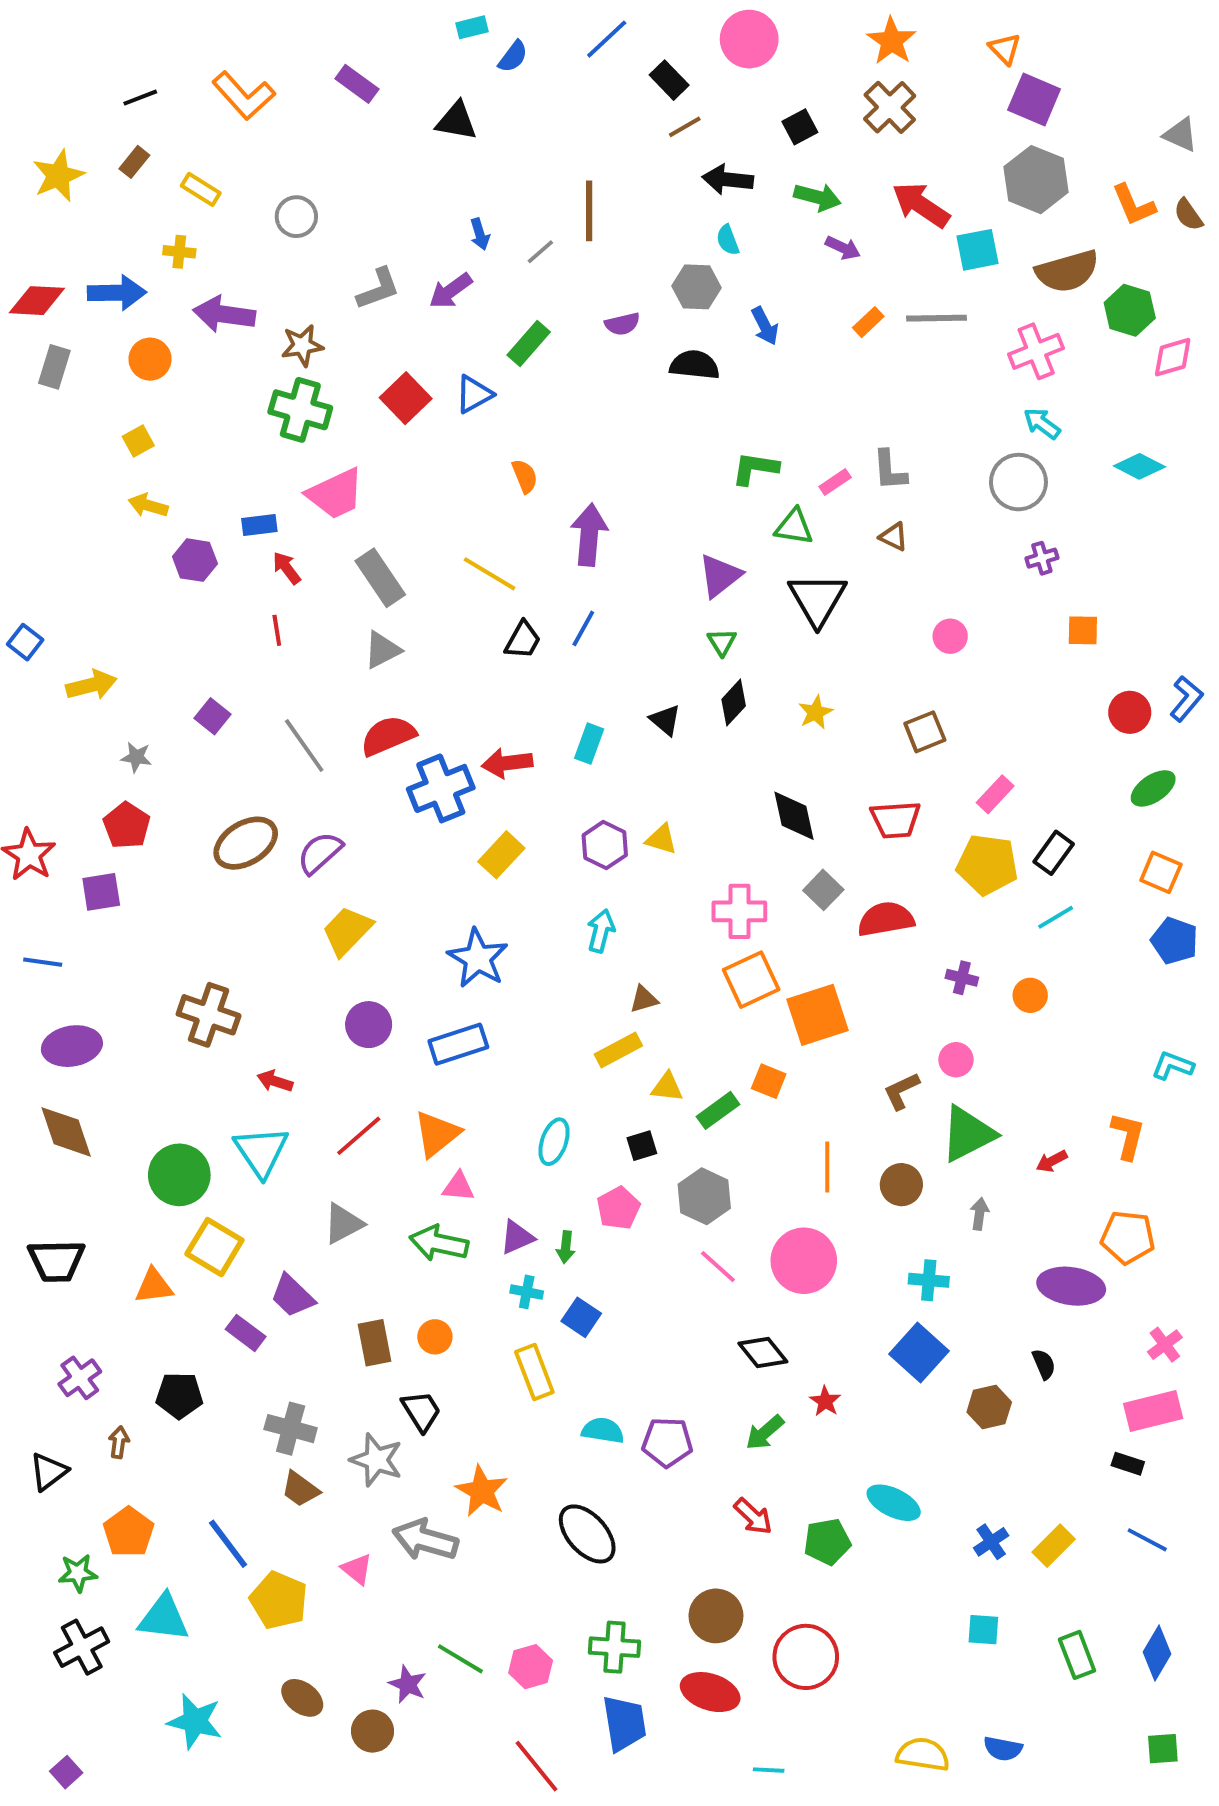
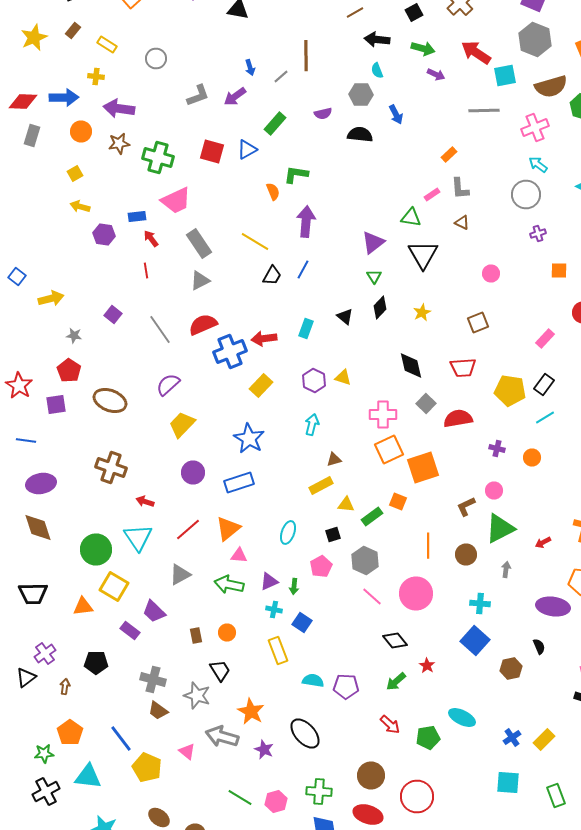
orange rectangle: (868, 322) -> (449, 154), moved
brown star: (302, 345) -> (119, 144), moved
red square: (406, 398) -> (212, 152), turned -30
green L-shape: (755, 468) -> (296, 174), moved
pink rectangle: (995, 794) -> (545, 338), moved
brown ellipse: (246, 843) -> (110, 400), moved, turned 52
brown rectangle: (374, 1343) -> (196, 636), size x0.7
black triangle: (49, 1472) -> (26, 678), moved
cyan square: (983, 1630) -> (508, 782), size x1.4
purple star: (408, 1684) -> (264, 750), moved

